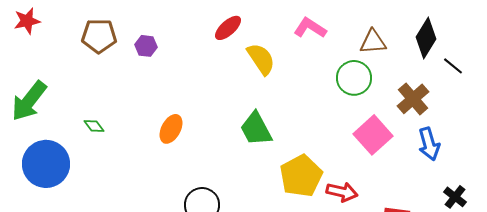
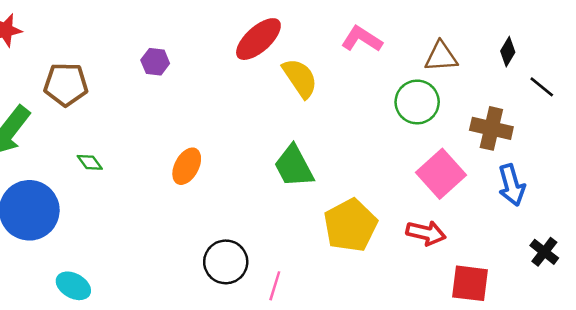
red ellipse: (228, 28) -> (258, 39), size x1.4
brown pentagon: (99, 36) -> (66, 84), moved
black diamond: (426, 38) -> (508, 52), size x0.6
brown cross: (413, 99) -> (491, 128), turned -36
red arrow: (342, 192) -> (426, 233), moved

